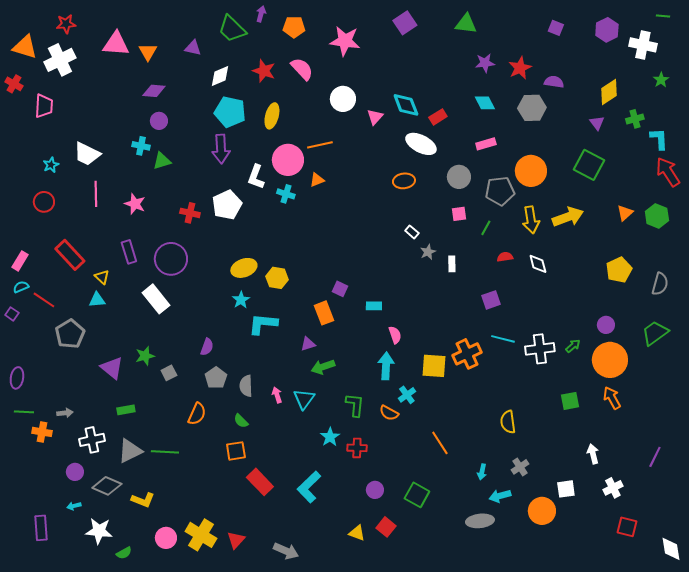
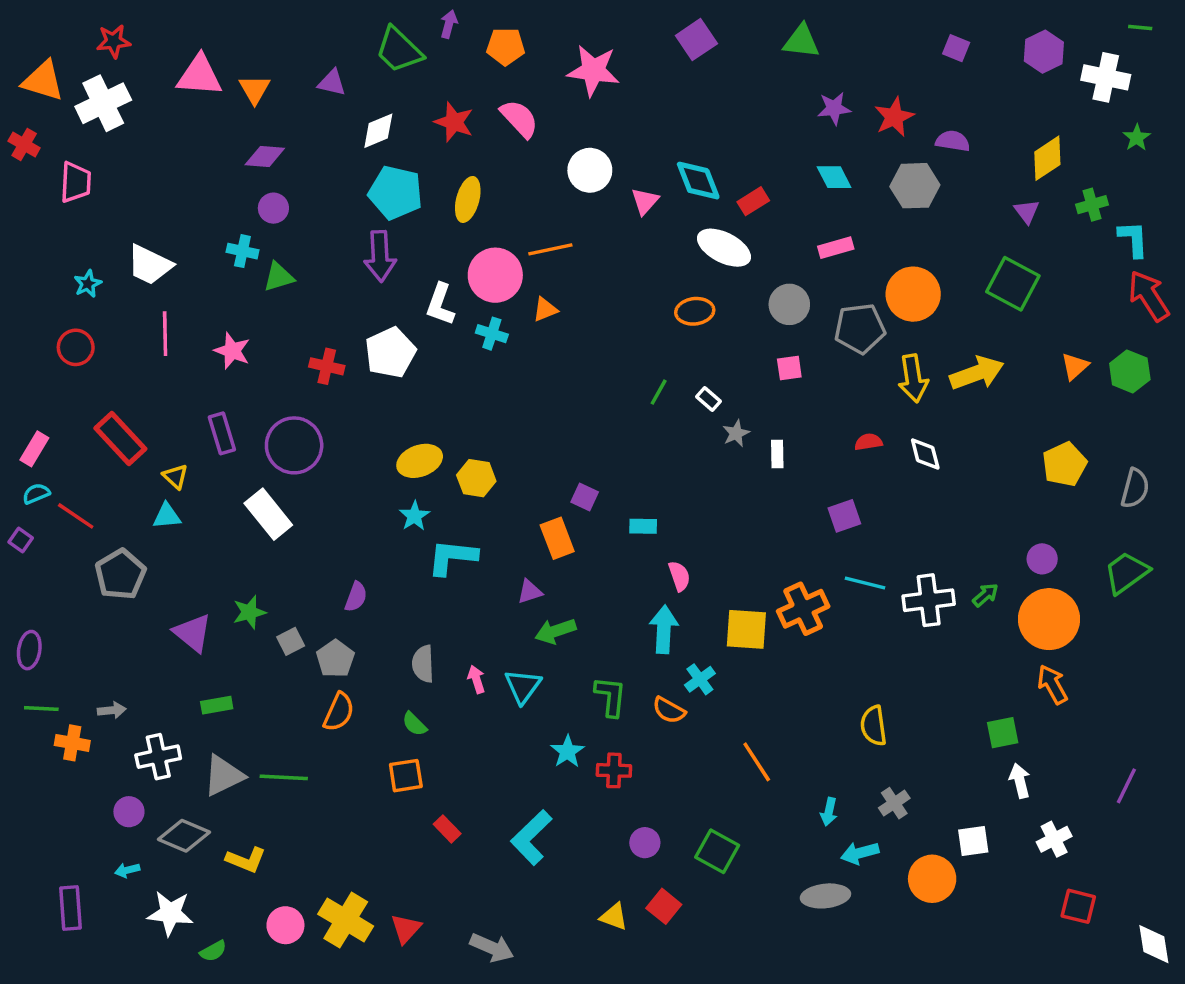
green line: (486, 228) -> (659, 392), moved
gray pentagon: (216, 378) -> (335, 659), moved
green square: (570, 401) -> (1003, 733), moved
red rectangle: (260, 482) -> (447, 829), size x0.6

